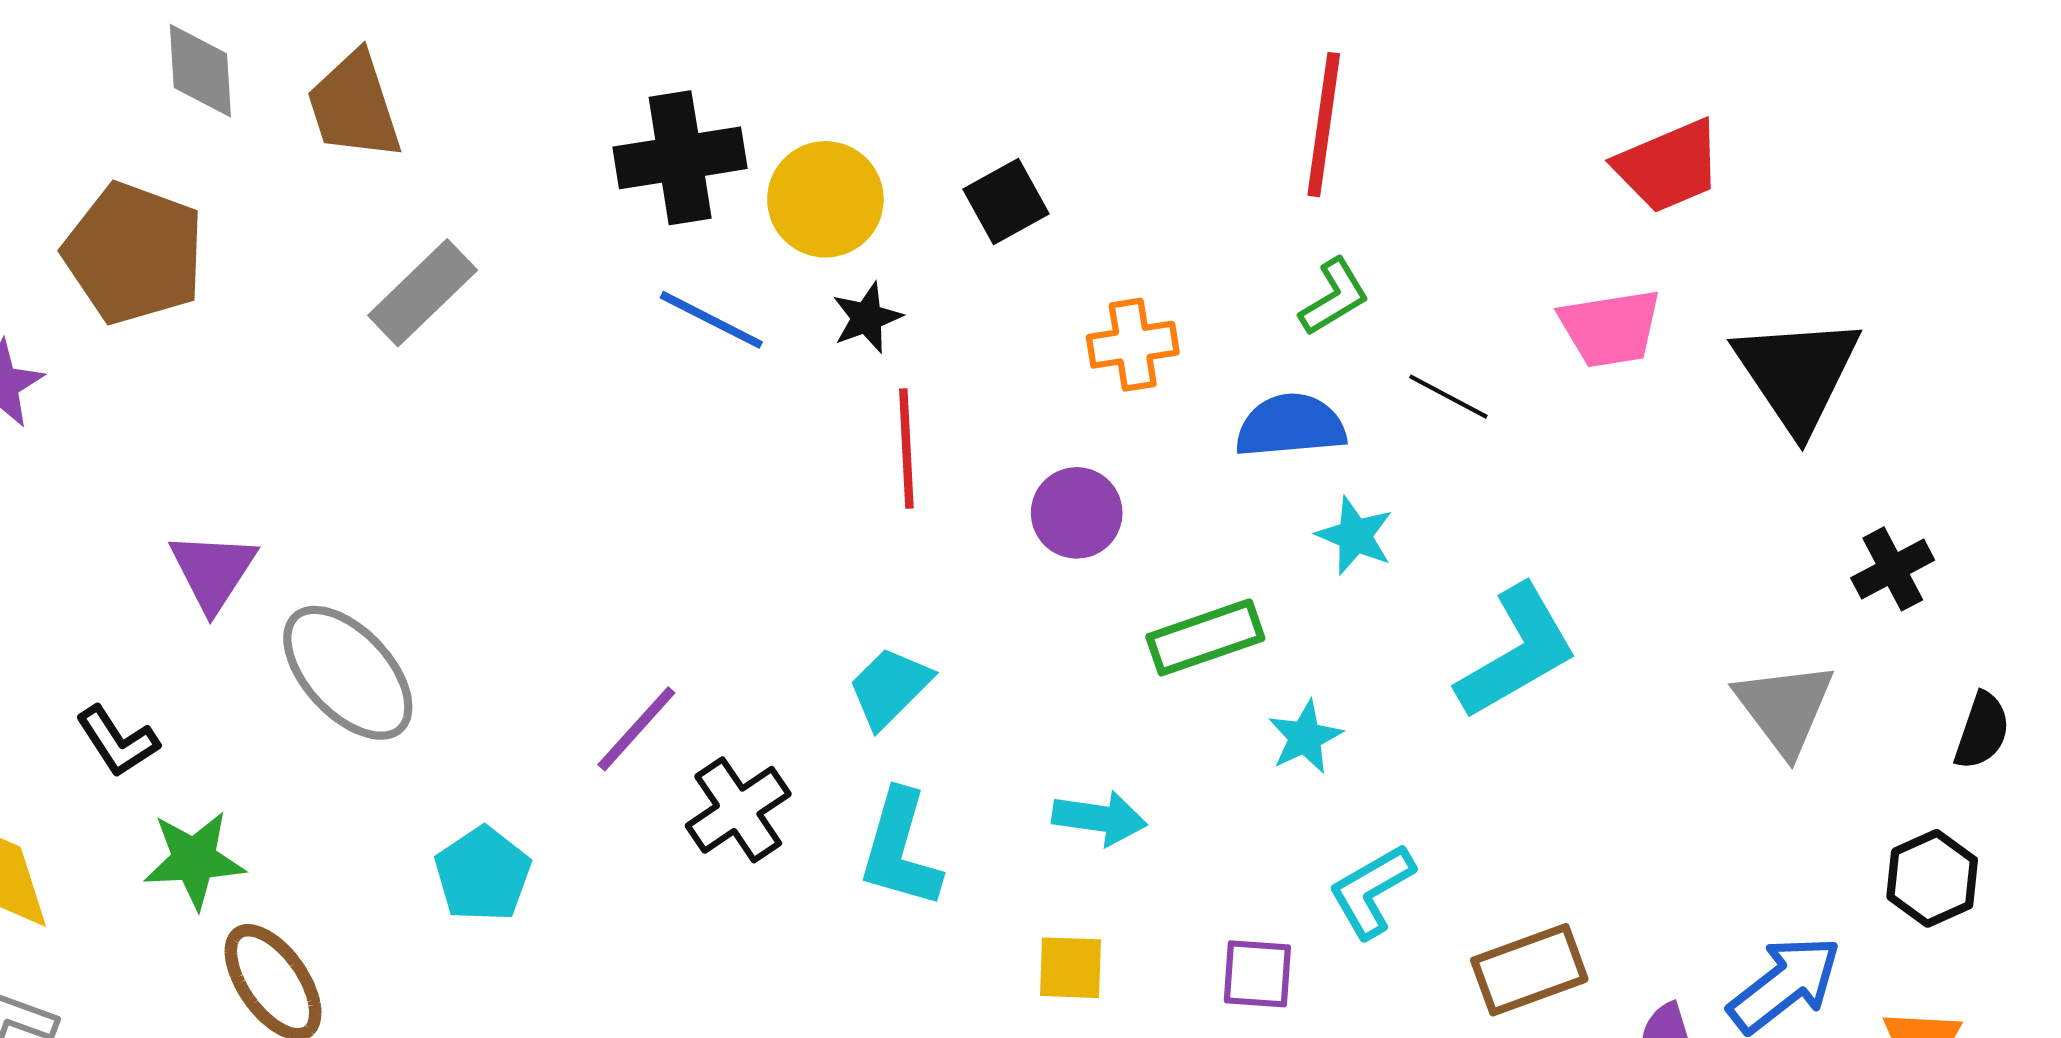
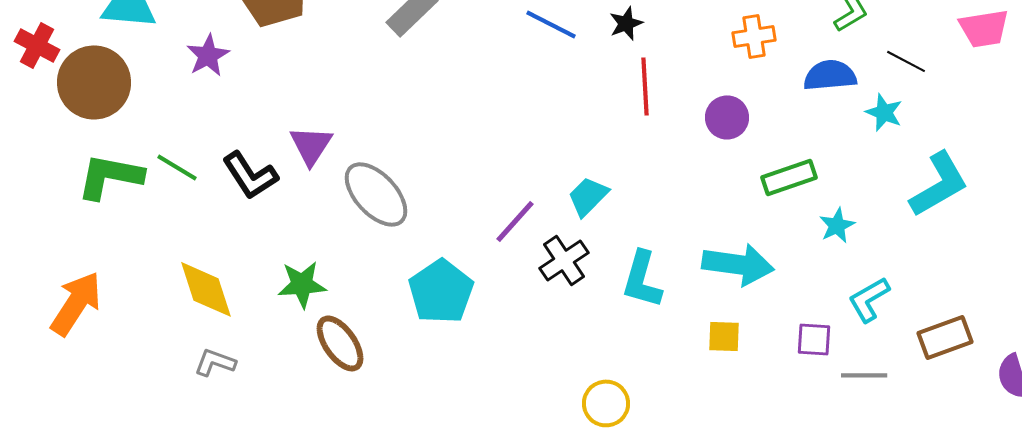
cyan star: (1355, 536) -> (884, 112), moved
cyan trapezoid: (890, 687) -> (588, 196), moved
black L-shape: (117, 741) -> (250, 175), moved, size x1.4
cyan arrow: (1100, 818) -> (738, 264), size x1.6
cyan pentagon: (483, 874) -> (441, 291), size x1.4

